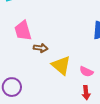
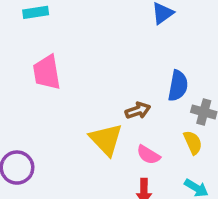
brown arrow: (41, 48) -> (138, 111), moved, turned -32

